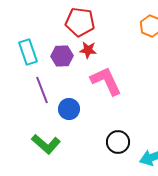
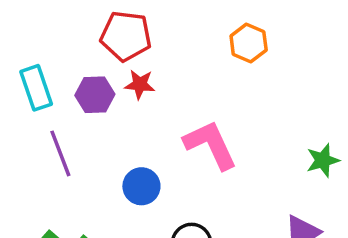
pink L-shape: (106, 81) -> (211, 145), moved
blue circle: (69, 109) -> (141, 186), moved

